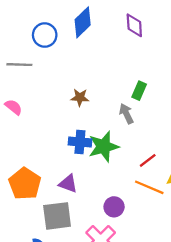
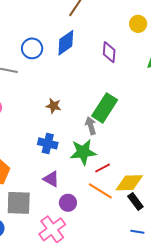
green rectangle: (139, 91) -> (105, 108), size x1.8
green star: (104, 147) -> (83, 152), moved
purple triangle: (68, 184) -> (51, 179), moved

